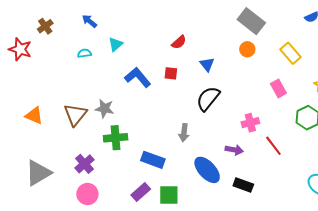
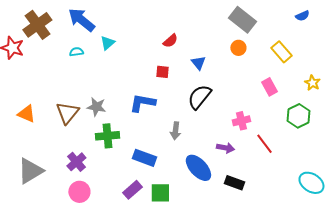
blue arrow: (89, 21) -> (81, 20), size x1.8
brown cross: (45, 26) -> (37, 25), size x1.8
blue L-shape: (138, 77) -> (142, 103), moved, turned -40

